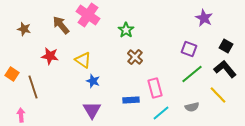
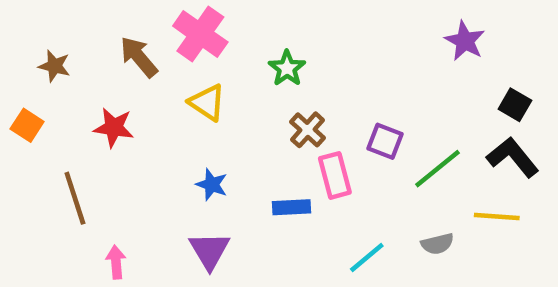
purple square: (189, 49) -> (385, 141), moved
yellow triangle: (83, 60) -> (207, 102), moved
orange square: (12, 74) -> (27, 125), moved
pink rectangle: (155, 88) -> (335, 175), moved
yellow line: (218, 95) -> (497, 216), turned -42
blue rectangle: (131, 100) -> (292, 207), moved
pink arrow: (21, 115) -> (116, 262), moved

